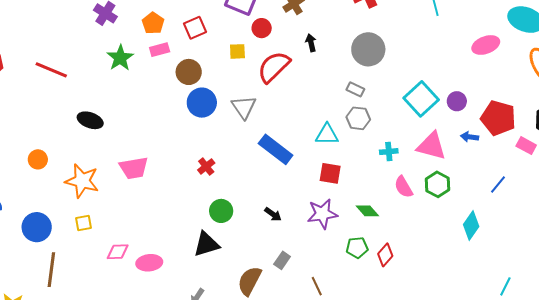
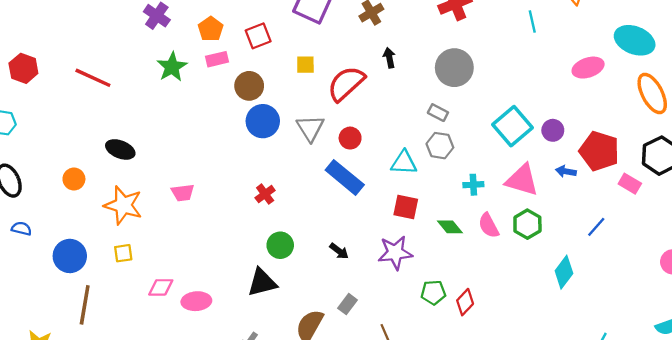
red circle: (262, 28) -> (350, 138), moved
black ellipse: (90, 120) -> (120, 149), moved
pink trapezoid: (134, 168) -> (183, 193), size x0.7
green diamond: (367, 211) -> (450, 227), moved

